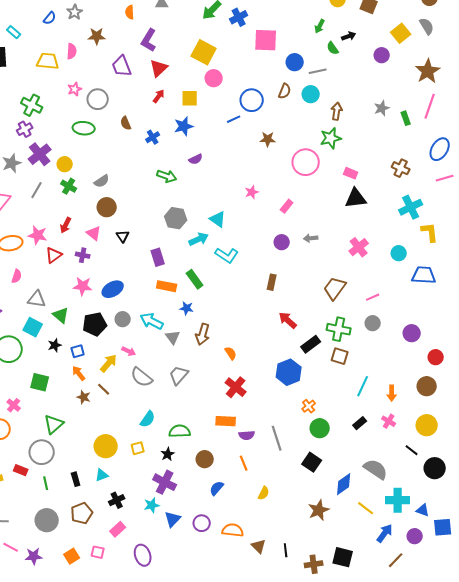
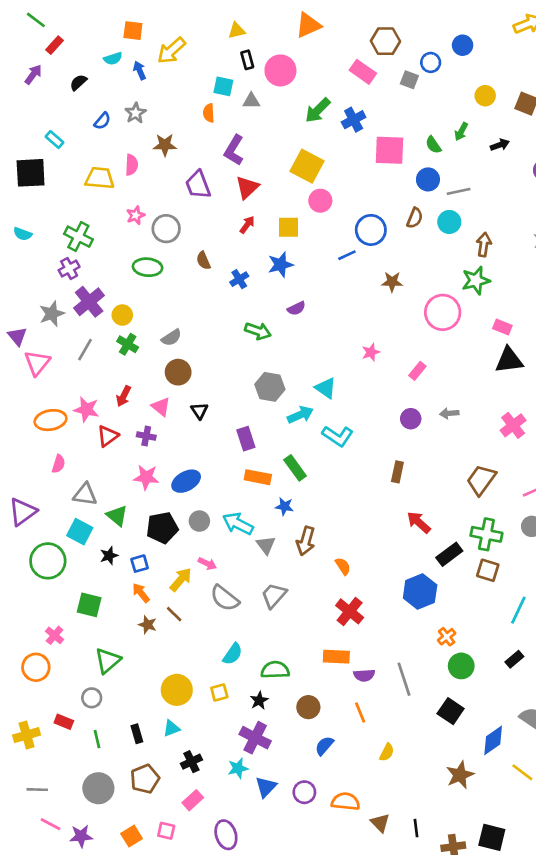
green semicircle: (333, 48) -> (433, 145), moved
gray circle: (42, 452) -> (92, 698), size x0.6

